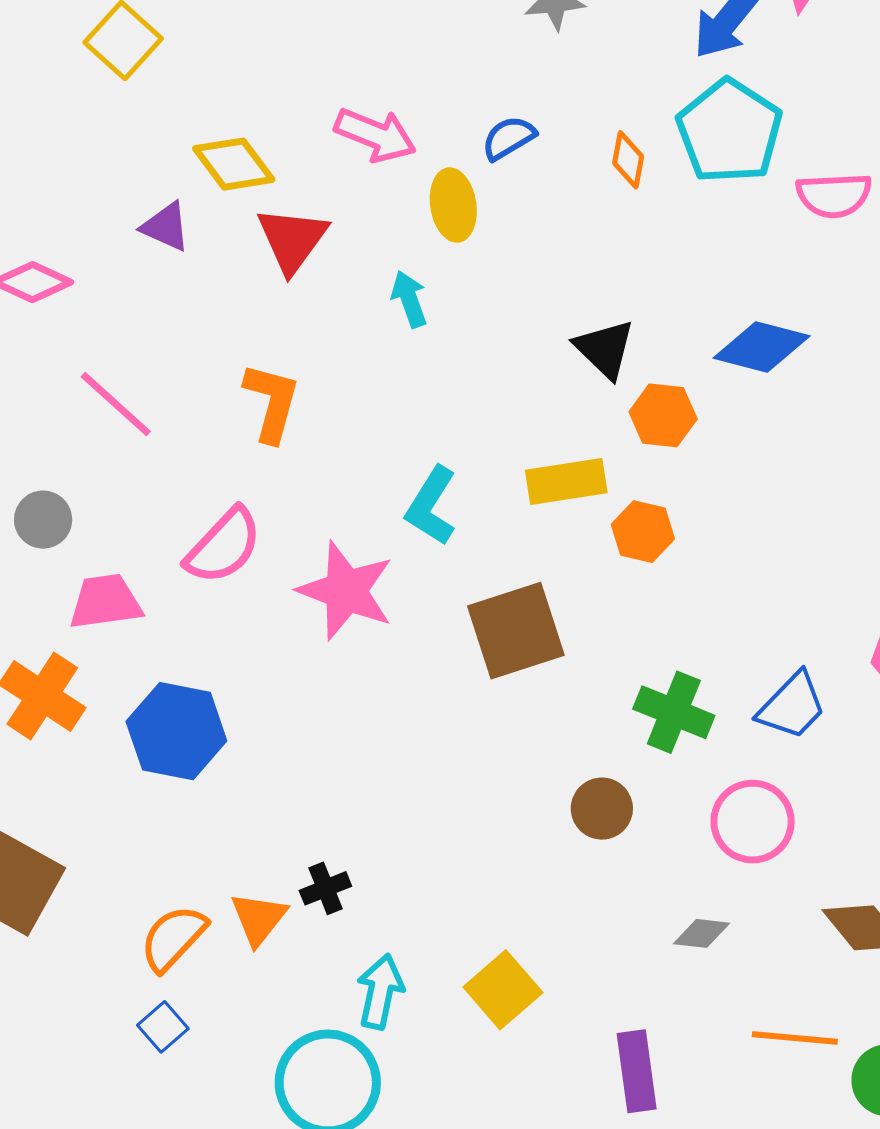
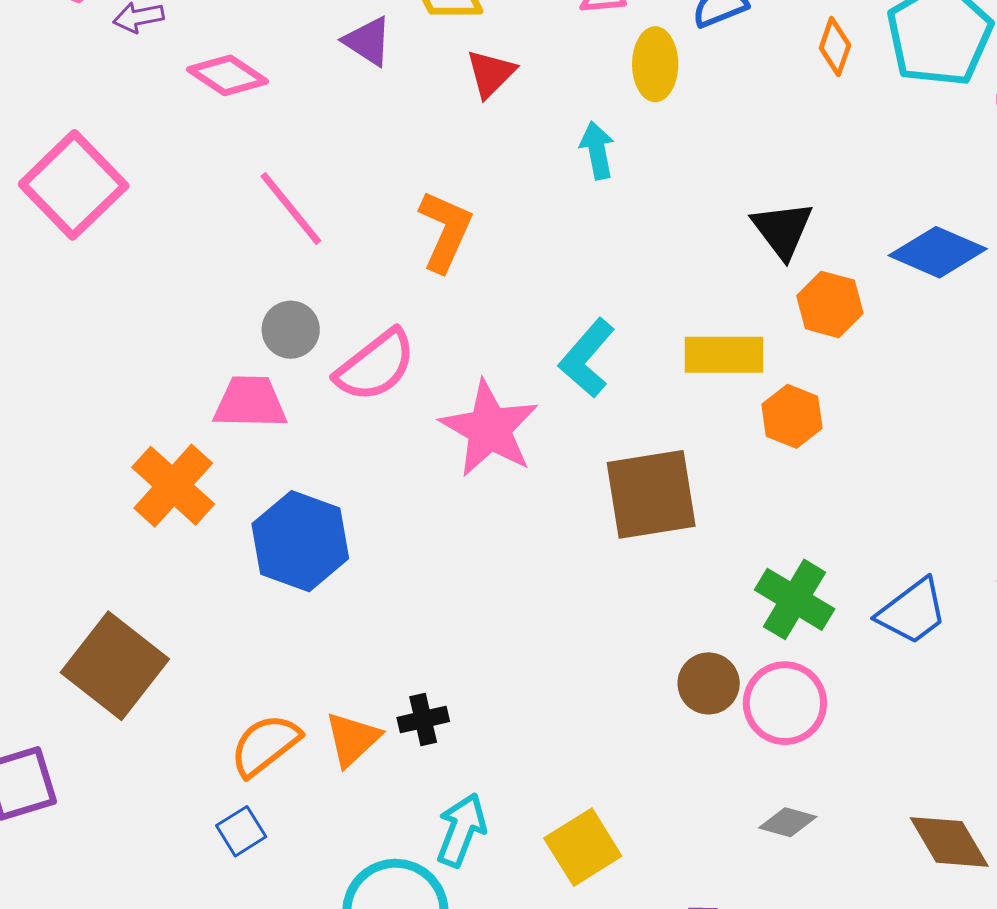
red triangle: (292, 240) -> (491, 73), size x0.7
gray circle: (43, 520) -> (291, 330), moved
pink circle: (753, 822) -> (785, 703), moved

